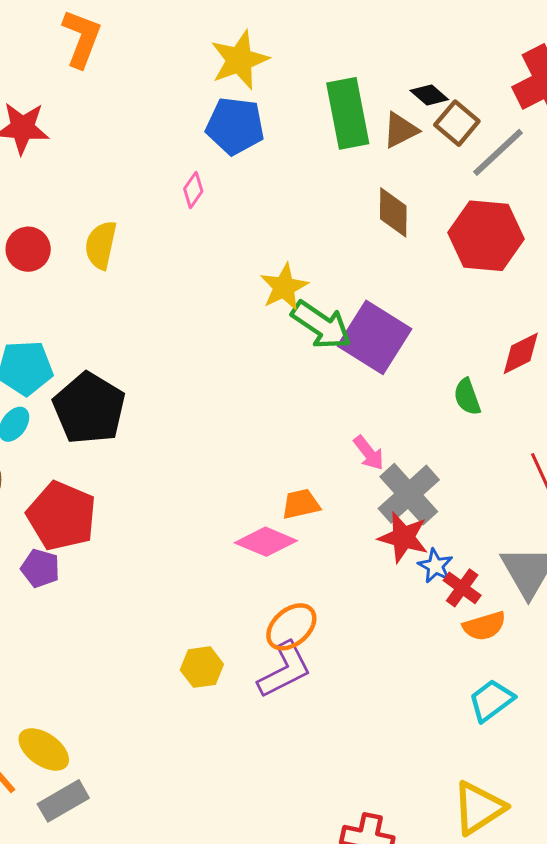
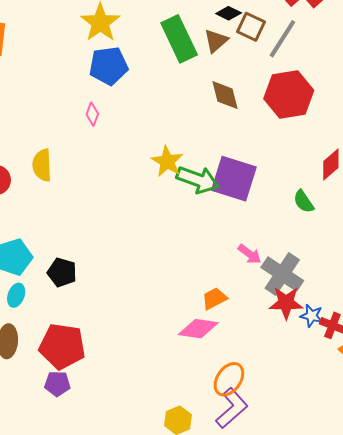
black pentagon: (89, 408) -> (62, 272), size x0.6

